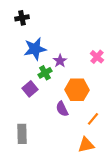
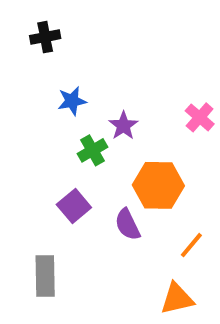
blue star: (35, 49) -> (72, 101), size x0.6
purple square: (30, 89) -> (74, 206), moved

